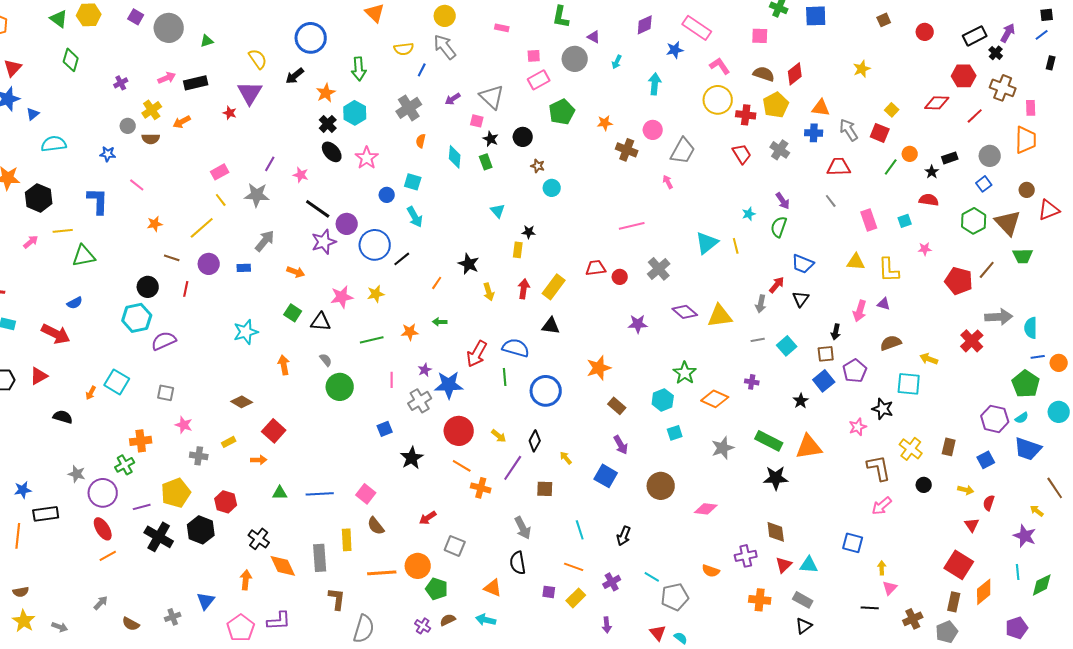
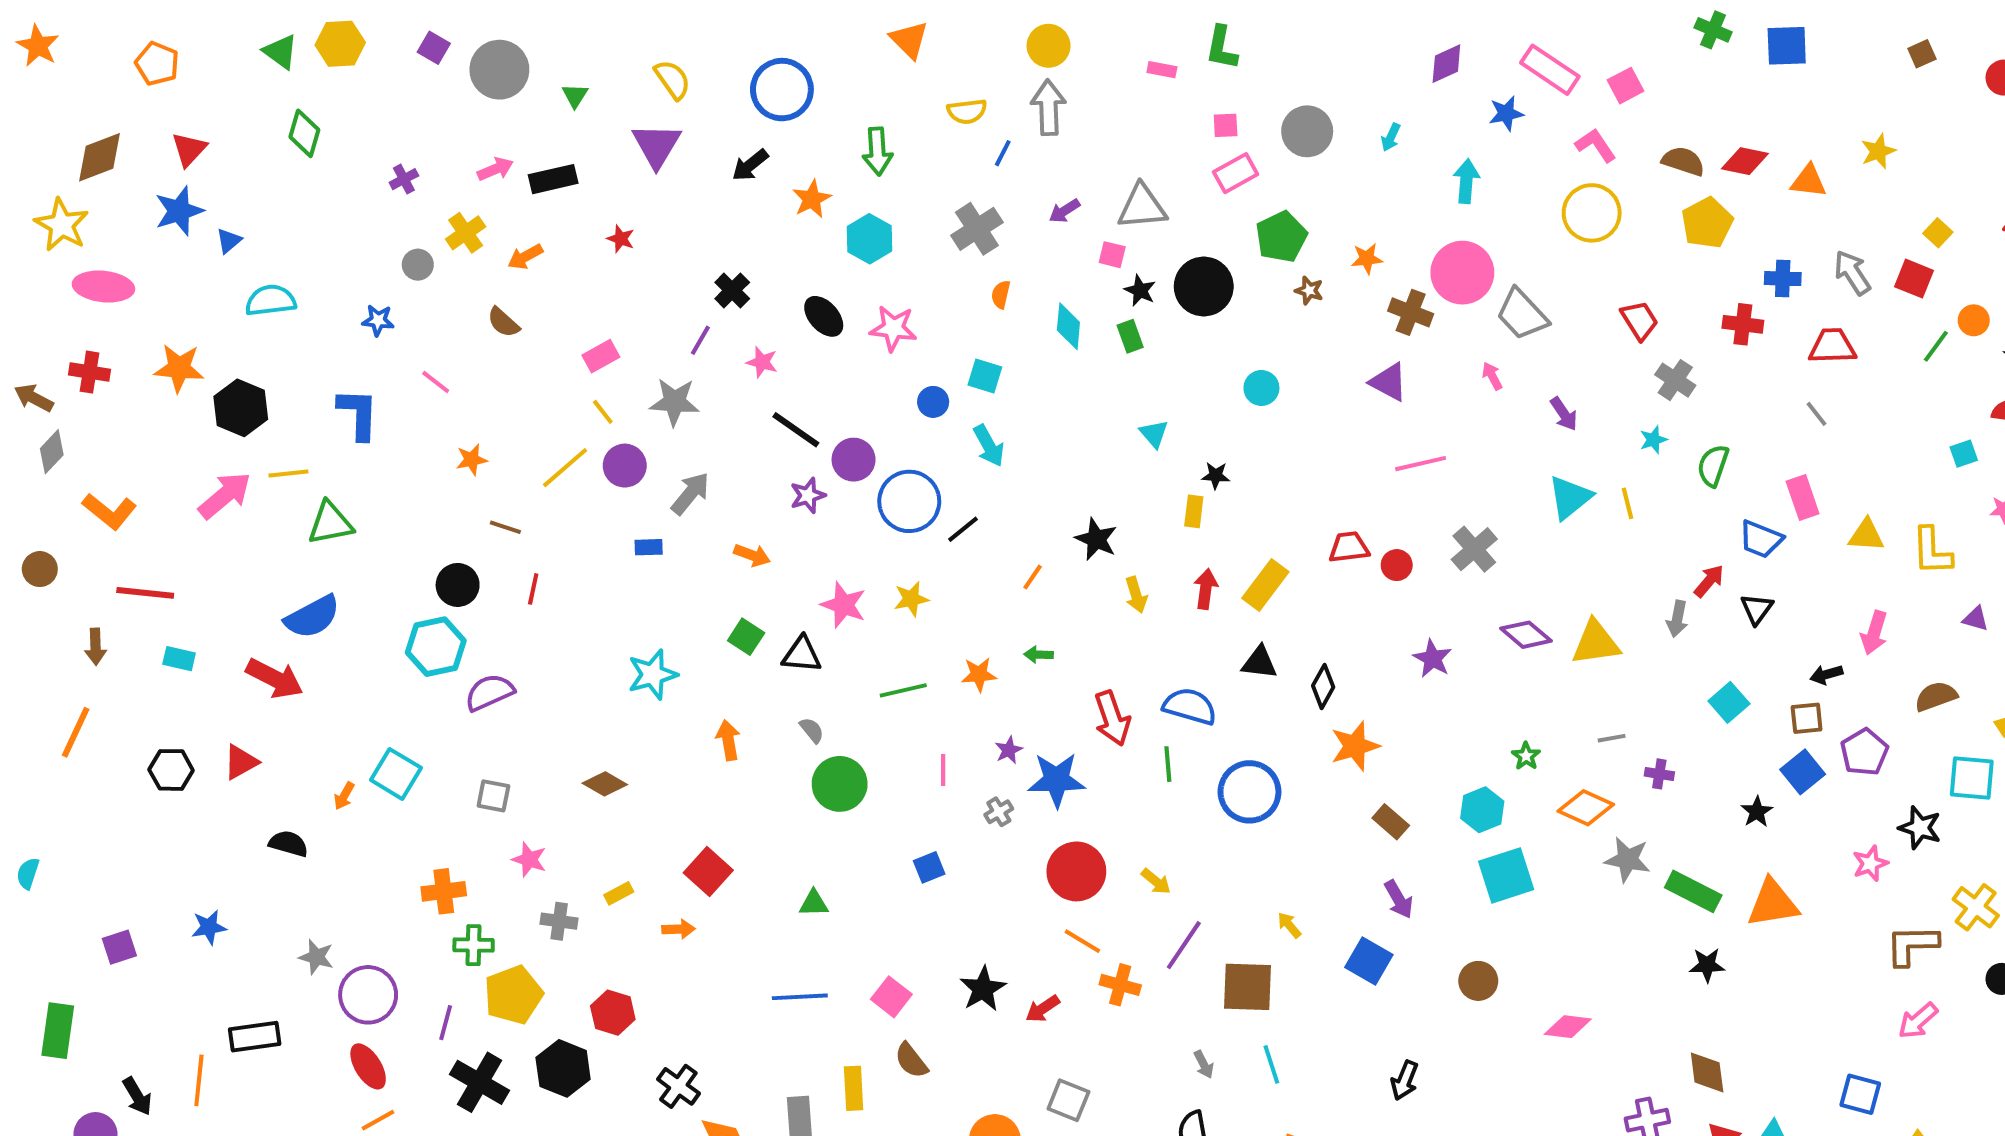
green L-shape: (561, 17) -> (1222, 48), moved
pink square: (760, 36) -> (1626, 86), moved, turned -30
purple triangle: (594, 37) -> (1389, 382), moved, size x1.5
green triangle: (207, 41) -> (575, 96), turned -40
gray arrow: (445, 47) -> (1049, 107), turned 36
yellow semicircle: (258, 59) -> (672, 80), moved
red diamond: (795, 74) -> (1745, 161), turned 50
purple triangle: (250, 93) -> (657, 145), moved
gray triangle: (492, 97) -> (1142, 207), turned -48
orange triangle: (821, 108) -> (1809, 181), moved
red cross: (746, 115) -> (1743, 324), moved
black cross: (328, 124) -> (732, 290), moved
pink circle: (653, 130) -> (1462, 273), size x1.6
black circle: (523, 137) -> (1204, 287), size x1.5
brown semicircle: (151, 139) -> (503, 322), moved, turned 42
gray cross: (780, 150) -> (1675, 380), moved
gray trapezoid: (683, 151) -> (1522, 314), turned 108
pink star: (367, 158) -> (893, 328), turned -30
brown star: (538, 166) -> (1309, 290), moved
purple arrow: (783, 201) -> (1564, 414), moved
pink rectangle: (869, 220) -> (1803, 497), moved
pink arrow: (31, 242) -> (225, 495), size x1.8
purple star: (324, 242) -> (808, 495), size x0.7
purple circle: (209, 264) -> (625, 466), moved
pink star: (342, 297) -> (844, 605), turned 30
blue semicircle: (75, 303) -> (312, 617), size x1.8
purple triangle: (884, 304) -> (1976, 619), moved
purple star: (638, 324) -> (1433, 659), turned 30
black arrow: (836, 332) -> (1826, 674), turned 63
gray line: (758, 340) -> (1612, 738), moved
red arrow: (477, 354) -> (1112, 718), turned -48
green star: (685, 373) -> (1526, 756), size x0.6
gray cross: (420, 401) -> (999, 812), size x0.6
brown diamond: (242, 402) -> (605, 784), moved
cyan square: (675, 433) -> (1506, 875), size x1.8
black diamond: (535, 441) -> (1323, 686), moved
gray star: (723, 448) -> (1627, 860), moved, turned 30
black star: (412, 458) -> (983, 989), moved
green cross: (125, 465) -> (474, 945), moved, turned 30
brown L-shape: (879, 468) -> (1912, 945), turned -80
black star: (776, 478) -> (1707, 965), size x0.7
brown circle: (661, 486) -> (1478, 981), size x0.7
brown square: (545, 489) -> (1247, 987), size x1.6
blue star: (23, 490) -> (209, 927), moved
green triangle: (280, 493) -> (814, 903), moved
purple line: (142, 507) -> (446, 1023), turned -60
red arrow: (428, 518) -> (1043, 1009), moved
gray arrow: (523, 528) -> (1204, 1064), size x0.6
cyan line: (580, 530) -> (1271, 1064), moved

